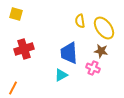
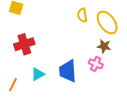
blue trapezoid: (69, 53) -> (68, 71), moved
cyan triangle: (61, 75) -> (38, 74), moved

